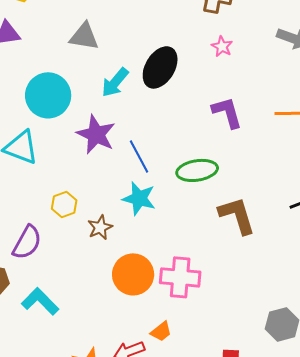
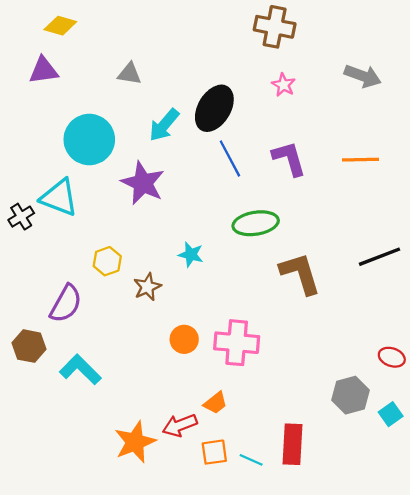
gray triangle: (84, 36) -> (129, 74), size x0.7
blue line: (139, 156) -> (230, 159), moved
cyan star: (139, 198) -> (191, 254), size x0.7
orange circle: (133, 274) -> (184, 339), size x0.6

